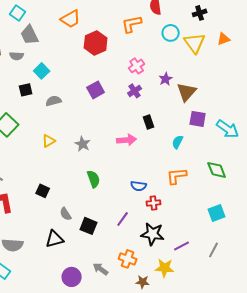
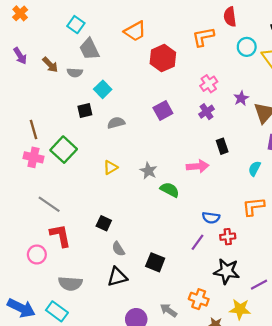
green semicircle: (94, 179) -> (170, 190), moved, turned -42
gray semicircle: (66, 214) -> (118, 249), moved
purple line: (123, 219) -> (198, 242), moved

